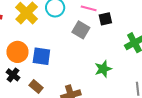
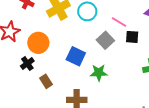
blue square: (41, 56) -> (76, 56), moved
green star: (103, 69) -> (99, 73), moved

